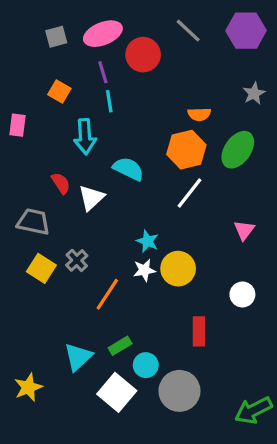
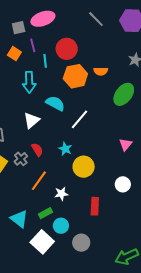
gray square: (56, 37) -> (19, 28), moved
red circle: (143, 55) -> (67, 49), moved
purple line: (103, 72) -> (33, 45), moved
orange hexagon: (186, 150) -> (75, 76), moved
red semicircle: (61, 183) -> (37, 150), moved
white line: (189, 193) -> (80, 119), moved
white star: (144, 270) -> (61, 194), moved
cyan triangle: (78, 357) -> (19, 219), turned -42
gray circle: (179, 391) -> (81, 243), size x0.7

